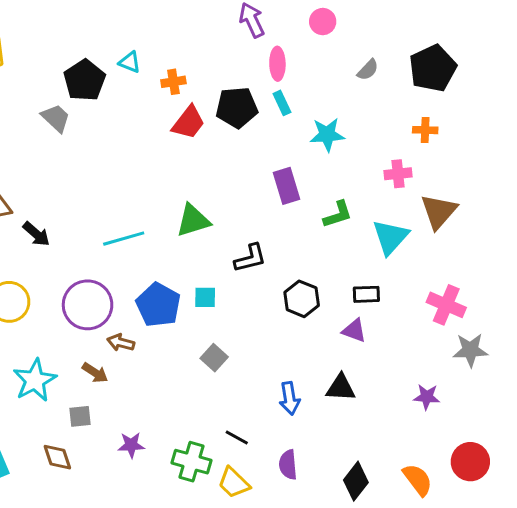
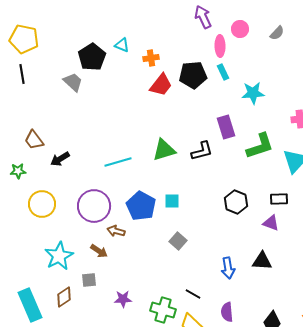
pink circle: (323, 22) -> (240, 29), moved
gray semicircle: (368, 70) -> (277, 33), moved
green L-shape: (338, 214) -> (260, 146), size x1.4
black arrow: (36, 234) -> (60, 159), turned 108
black L-shape: (250, 258) -> (202, 151), moved
brown diamond: (57, 457) -> (64, 297), moved, turned 75

